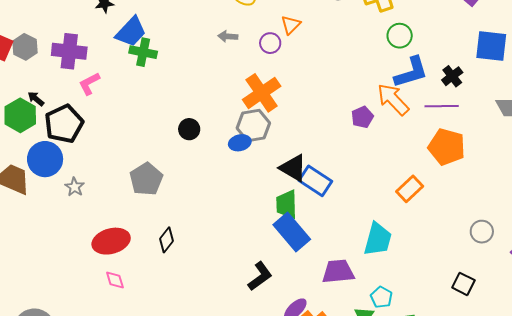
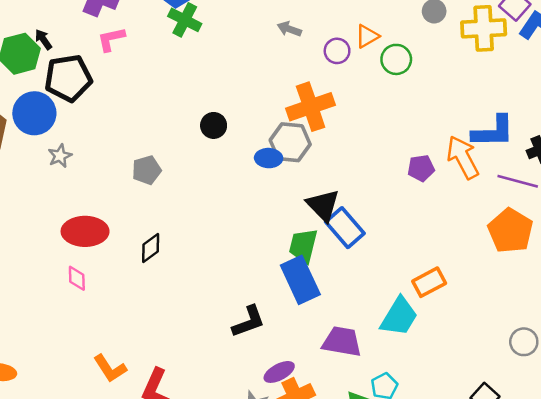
green circle: (400, 36) -> (396, 59), moved
gray pentagon: (146, 179) -> (147, 170), size x0.7
orange rectangle: (410, 189) -> (429, 282), moved

